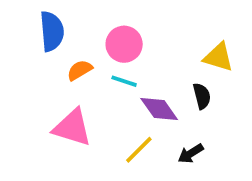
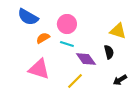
blue semicircle: (52, 31) -> (28, 17), turned 125
black arrow: (191, 153) -> (120, 80), moved

